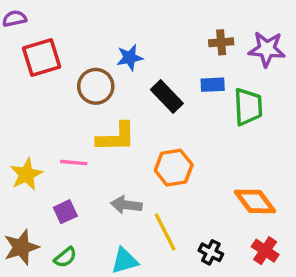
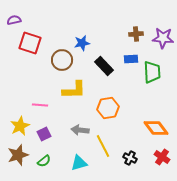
red square: (42, 58) -> (30, 43), turned 35
pink line: (74, 163) -> (40, 105), moved
yellow star: (26, 174) -> (20, 126), moved

